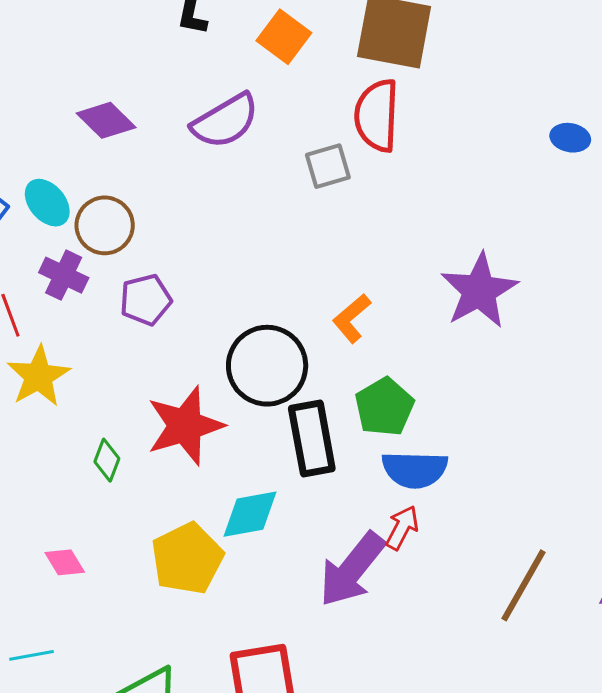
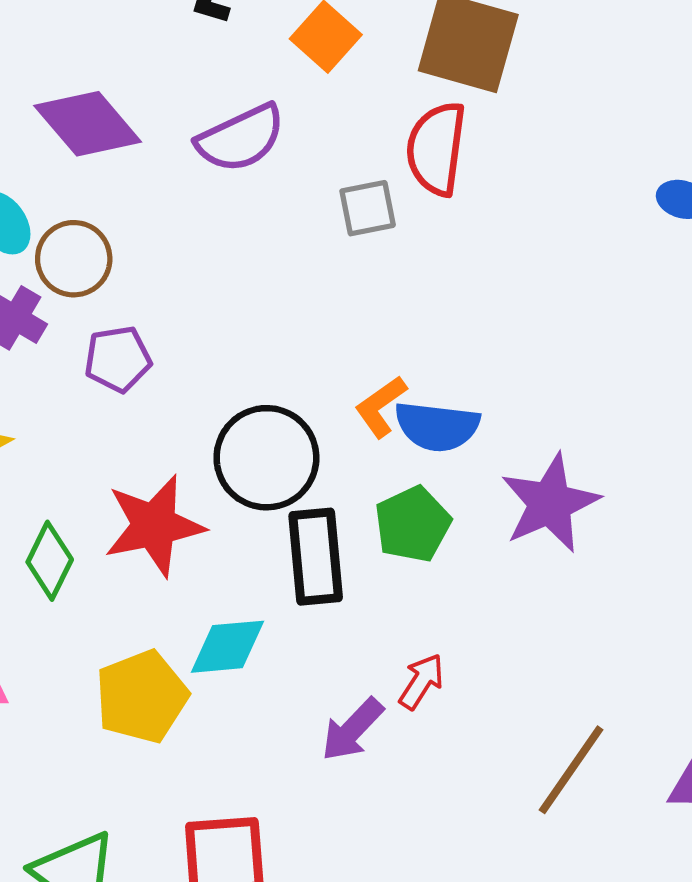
purple diamond: (106, 120) -> (88, 124), size x1.4
purple star: (479, 291) -> (550, 503), moved
green diamond: (107, 460) -> (50, 561), size x1.4
blue semicircle: (415, 470) -> (437, 426), moved
purple arrow: (352, 569) -> (352, 730), size x0.7

